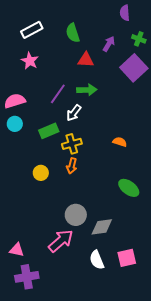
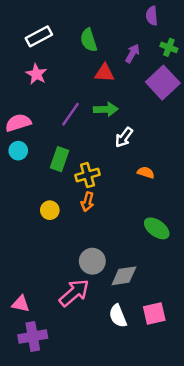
white arrow: (74, 113) -> (124, 137), moved
green rectangle: (49, 131) -> (60, 159), turned -48

